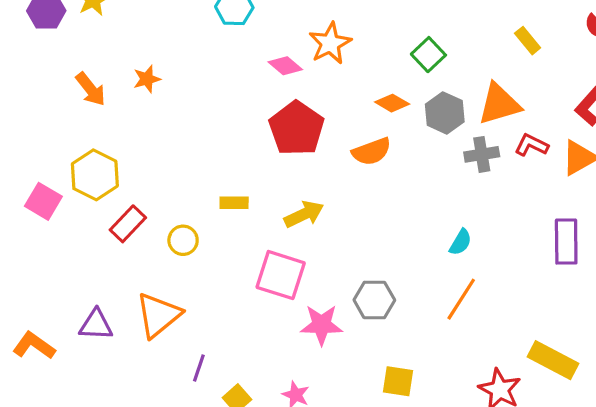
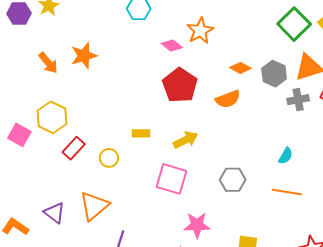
green square: (428, 55) -> (294, 24), moved, size x1.5
orange star: (147, 79) -> (84, 56), size x1.5
orange line: (461, 299) -> (287, 192), turned 68
gray hexagon: (374, 300) -> (233, 180), moved
purple triangle: (96, 325) -> (54, 213), turned 35
pink star: (321, 325) -> (197, 225), moved

